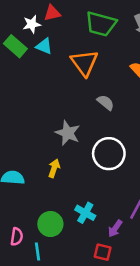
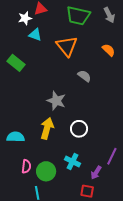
green rectangle: (15, 46) -> (16, 63), moved
white circle: (109, 154) -> (79, 129), moved, size x0.7
yellow arrow: (54, 168) -> (47, 128), size x1.5
pink semicircle: (17, 237) -> (26, 166), moved

